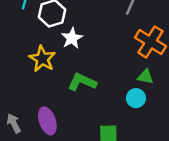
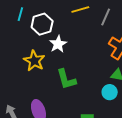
green L-shape: (82, 82) -> (66, 79), turned -130

